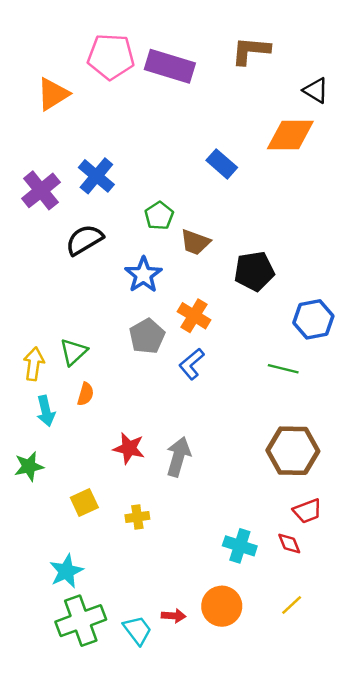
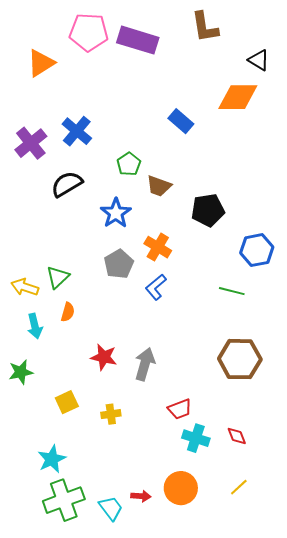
brown L-shape: (251, 51) -> (205, 27), turned -104
yellow arrow: (34, 364) -> (25, 287), turned -80
red trapezoid: (307, 511) -> (180, 409), moved

